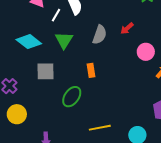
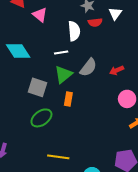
white line: (56, 15) -> (61, 52), moved, turned 32
green triangle: (64, 40) -> (63, 74), moved
gray square: (46, 71) -> (38, 87), moved

